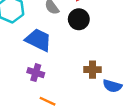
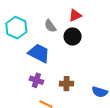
brown cross: (92, 70) -> (67, 84), moved

